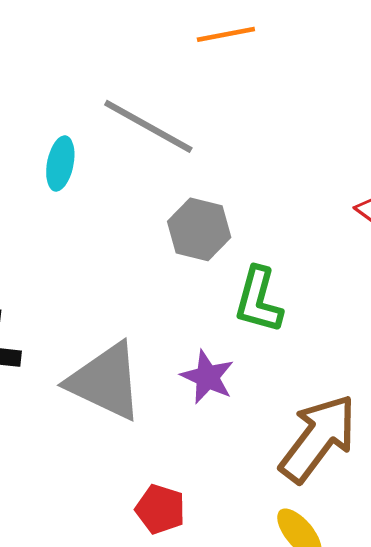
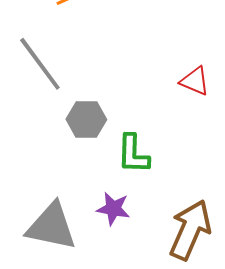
gray line: (148, 126) -> (40, 64), turned 38

